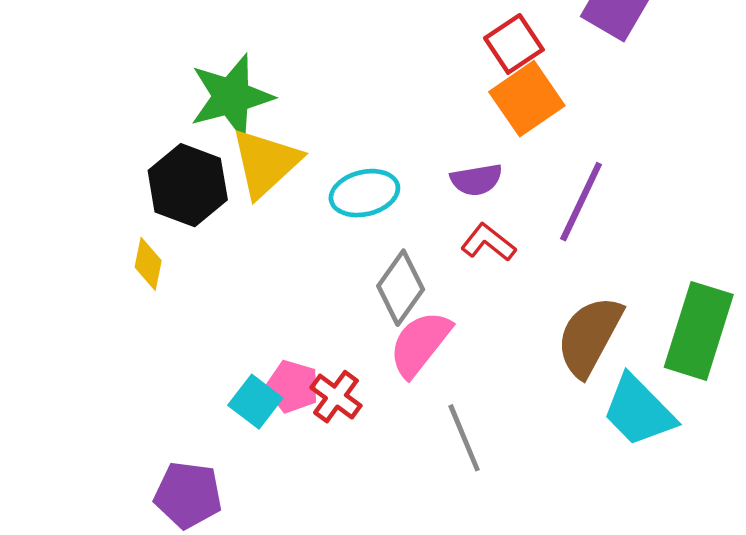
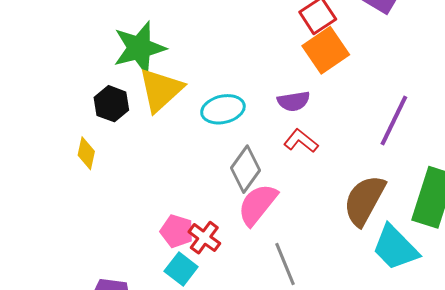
black hexagon: (188, 185) -> (111, 104), size x0.7
purple line: (581, 202) -> (394, 120), moved
cyan square: (255, 402) -> (181, 269), moved

